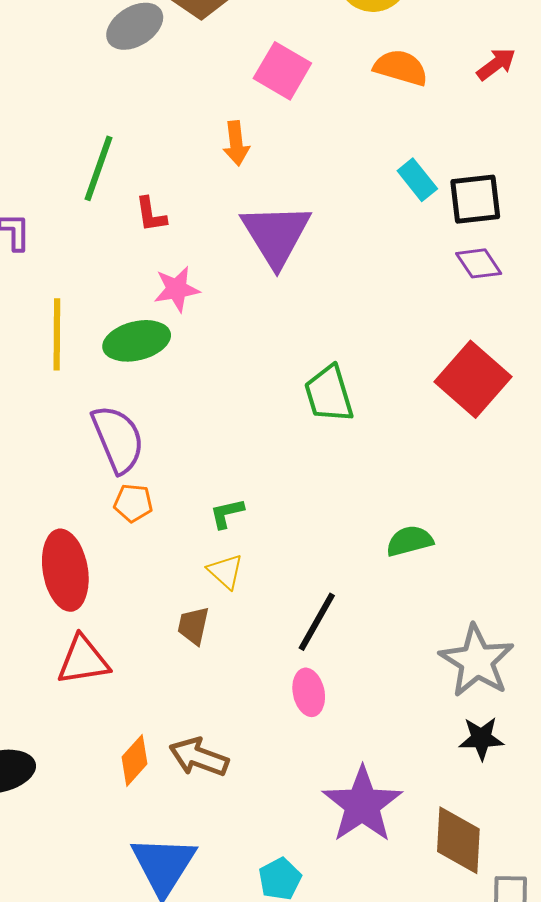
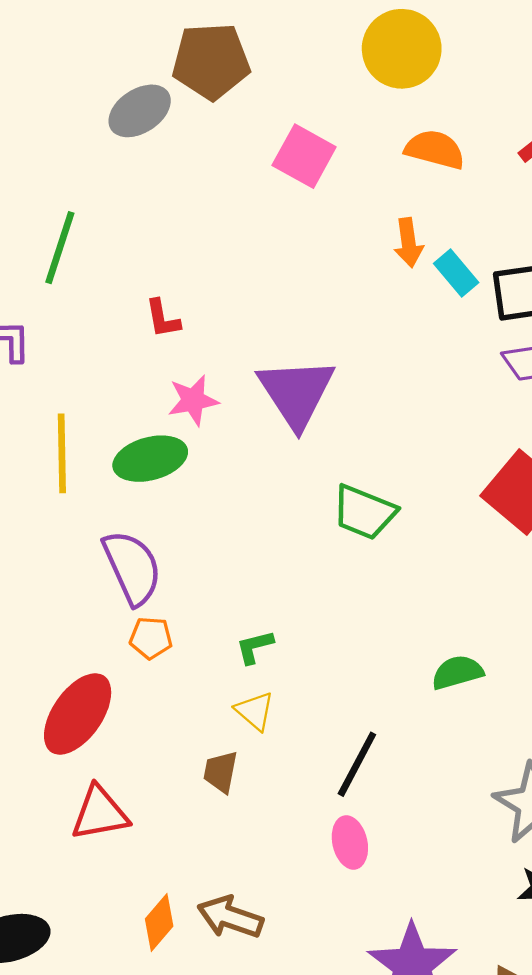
orange arrow: (236, 143) -> (409, 243), moved
green line: (98, 168) -> (60, 248), moved
purple triangle: (276, 235) -> (296, 393), moved
green trapezoid: (329, 394) -> (364, 512), turned -50
red ellipse: (65, 570) -> (78, 714), turned 46

